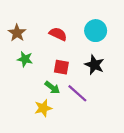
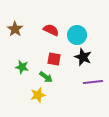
cyan circle: (96, 31) -> (77, 35), moved
green star: (25, 59) -> (22, 67), moved
purple line: (77, 93) -> (93, 82), moved, turned -48

